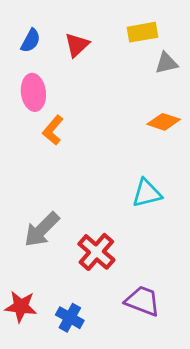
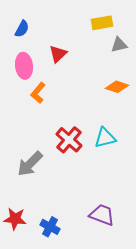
red triangle: (77, 45) -> (58, 54), moved
red cross: (96, 252) -> (69, 140), moved

